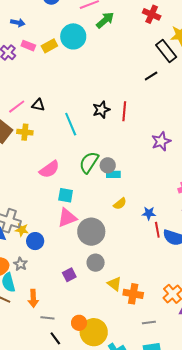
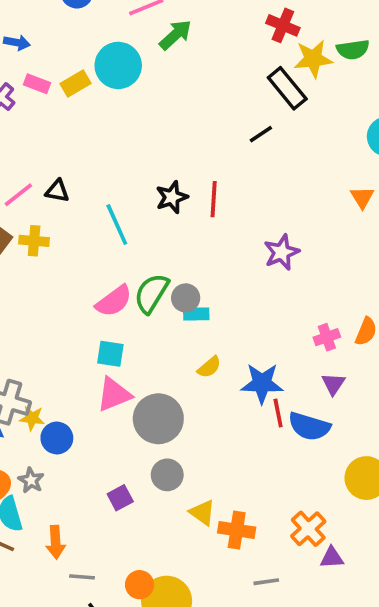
red cross: (152, 14) -> (283, 25), moved
pink semicircle: (49, 169) -> (114, 301), moved
blue star: (149, 213) -> (262, 383), size x1.6

